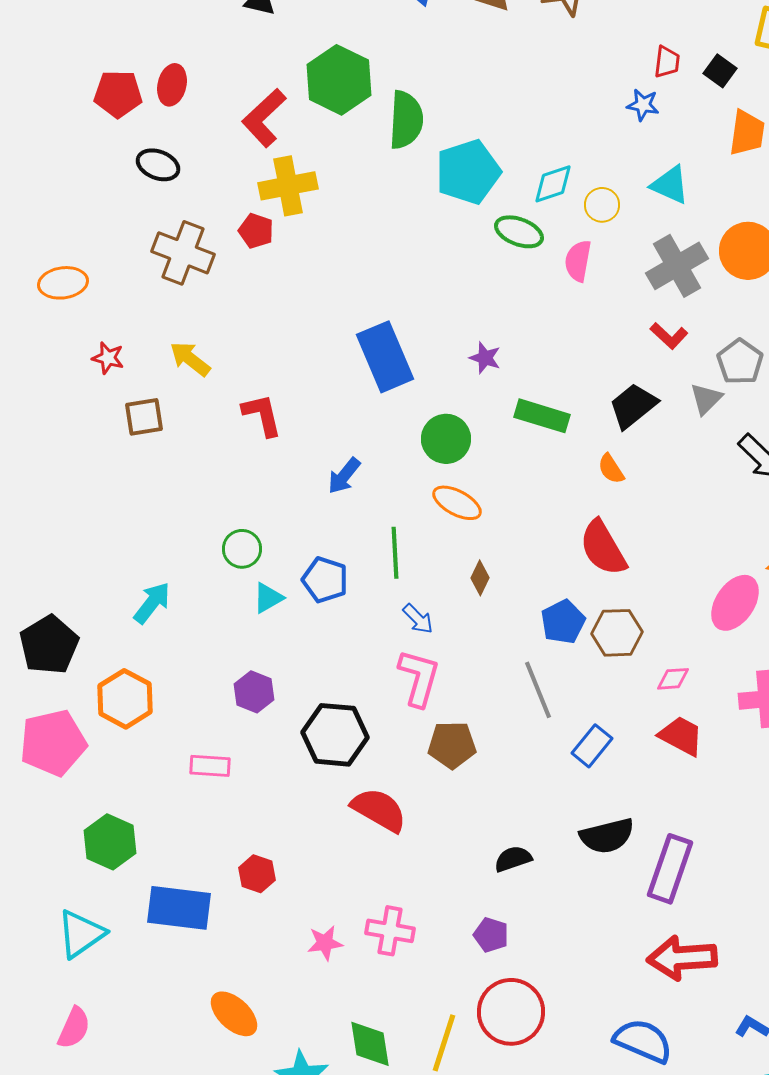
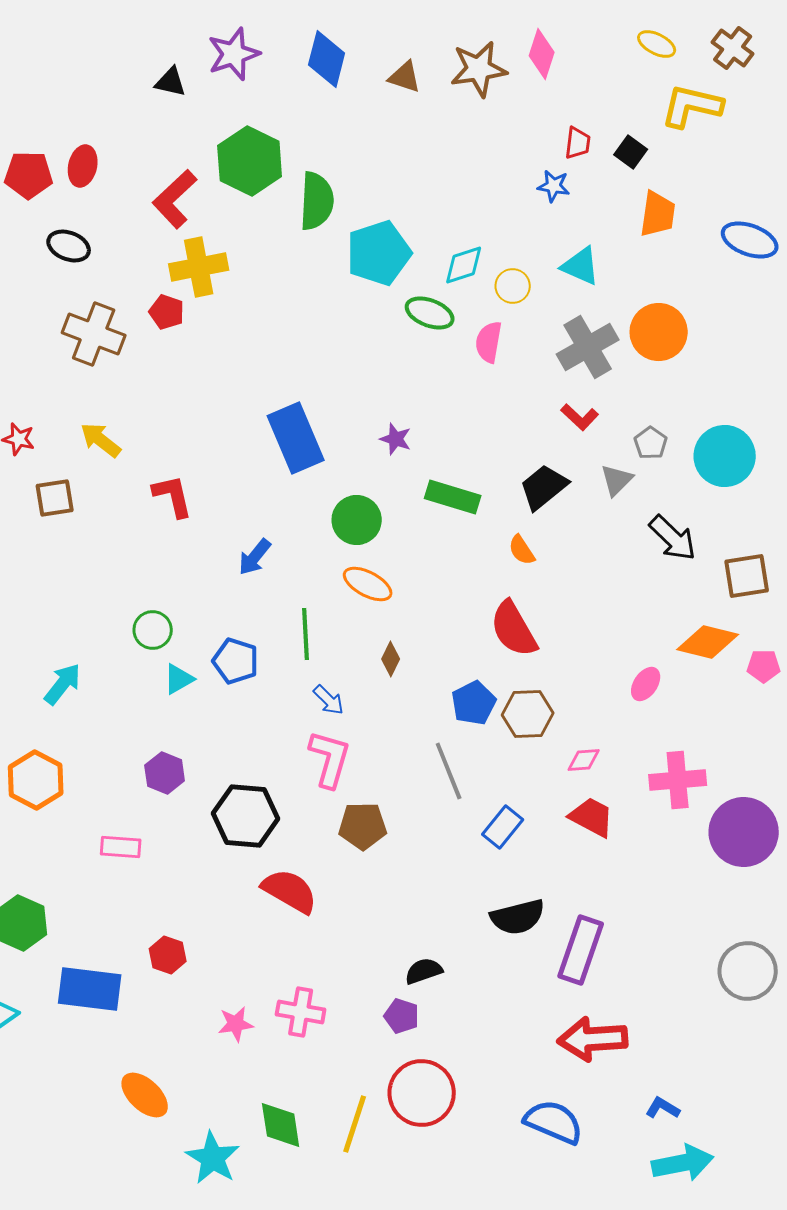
gray pentagon: (740, 362) -> (651, 443), size x0.7
pink ellipse: (735, 603) -> (646, 684), size x0.6
black semicircle: (513, 859) -> (424, 971), moved

